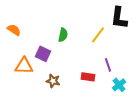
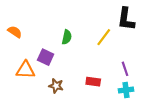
purple line: (108, 65) -> (125, 69), moved
cyan cross: (119, 85) -> (126, 90), turned 32

